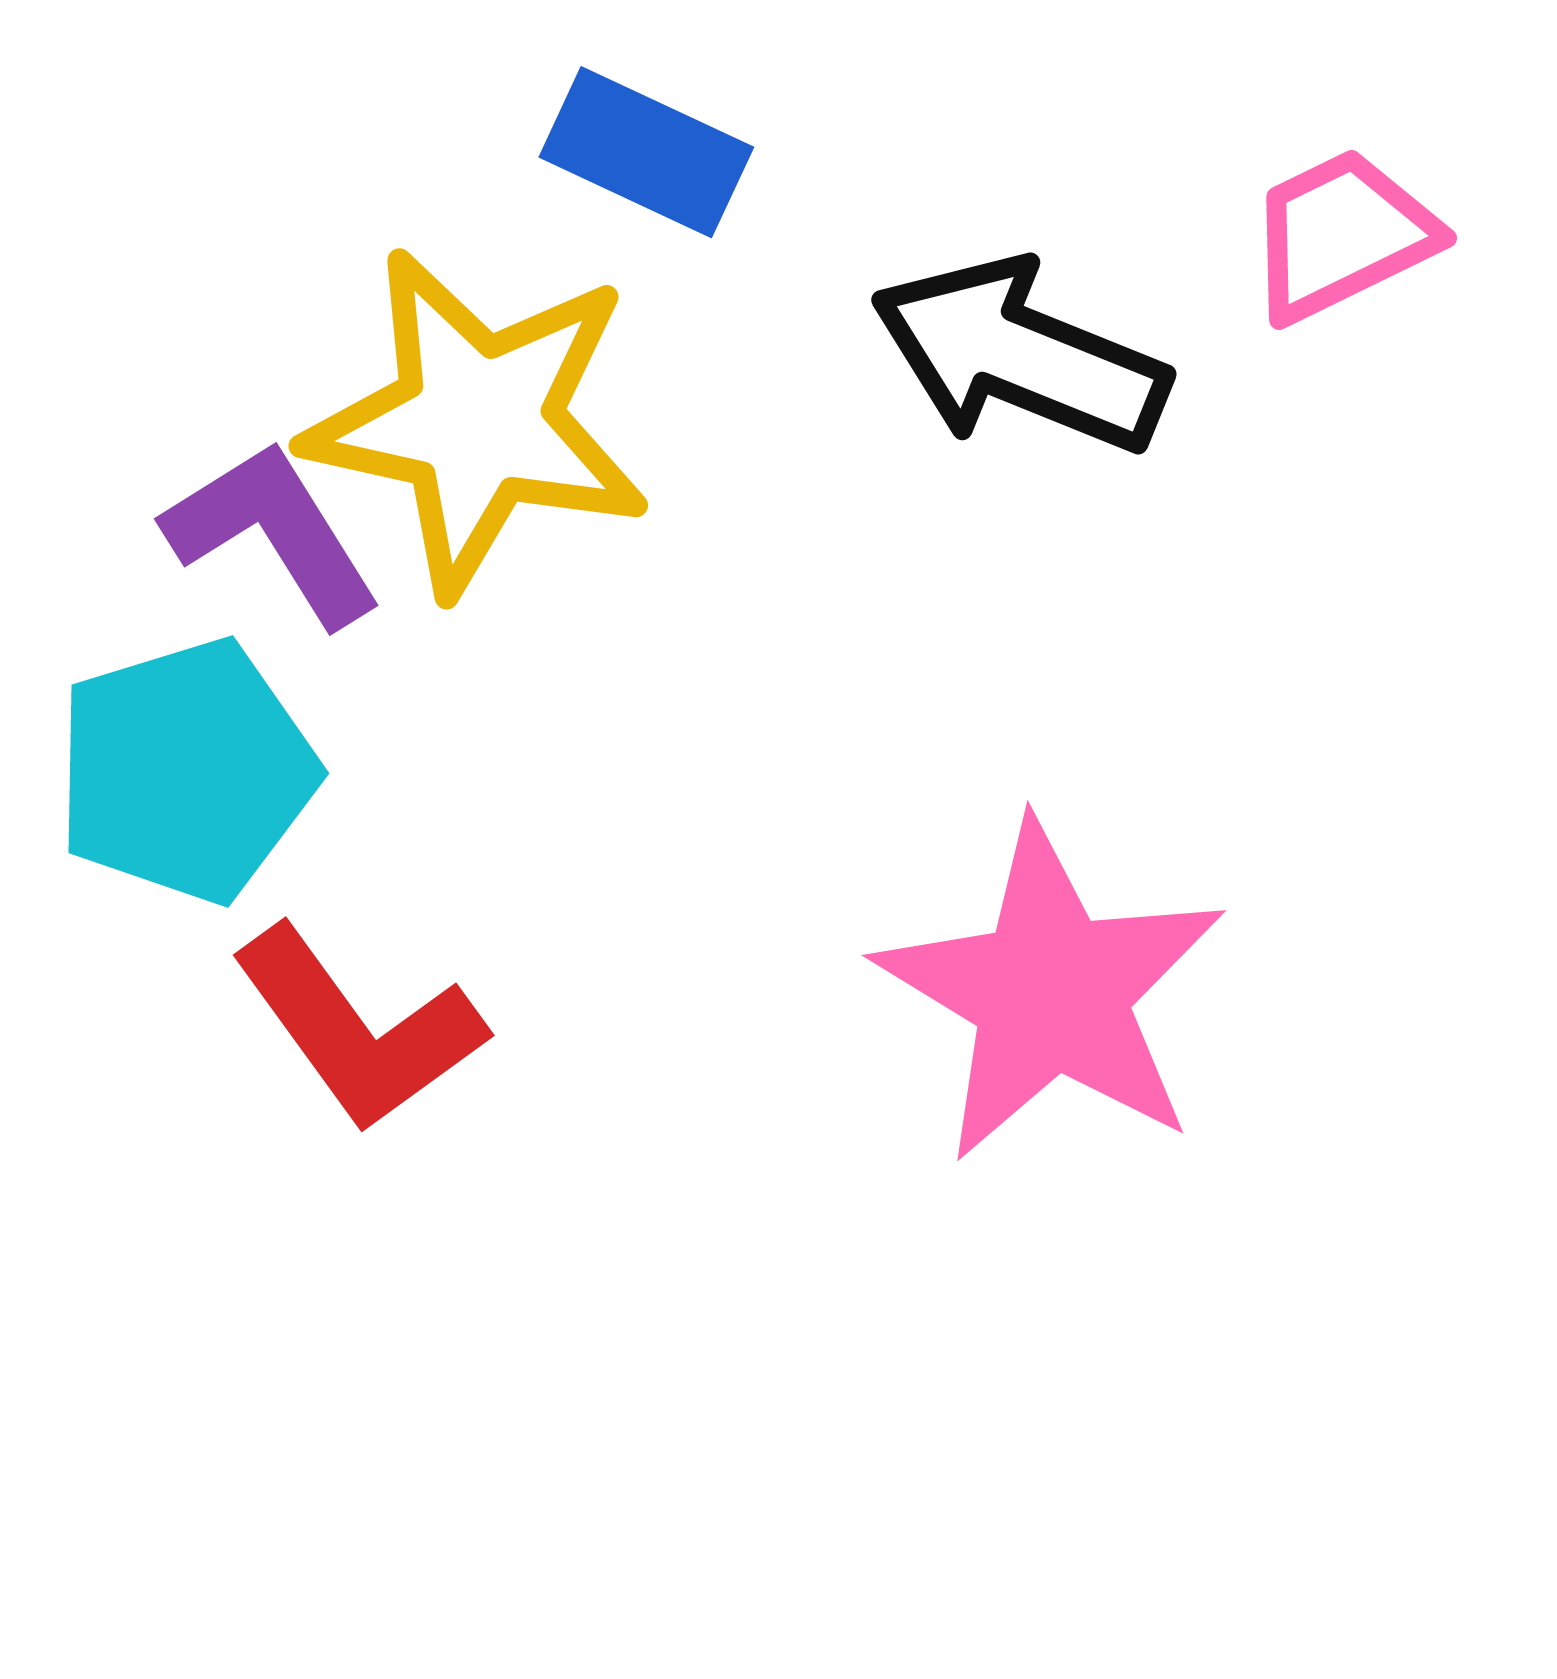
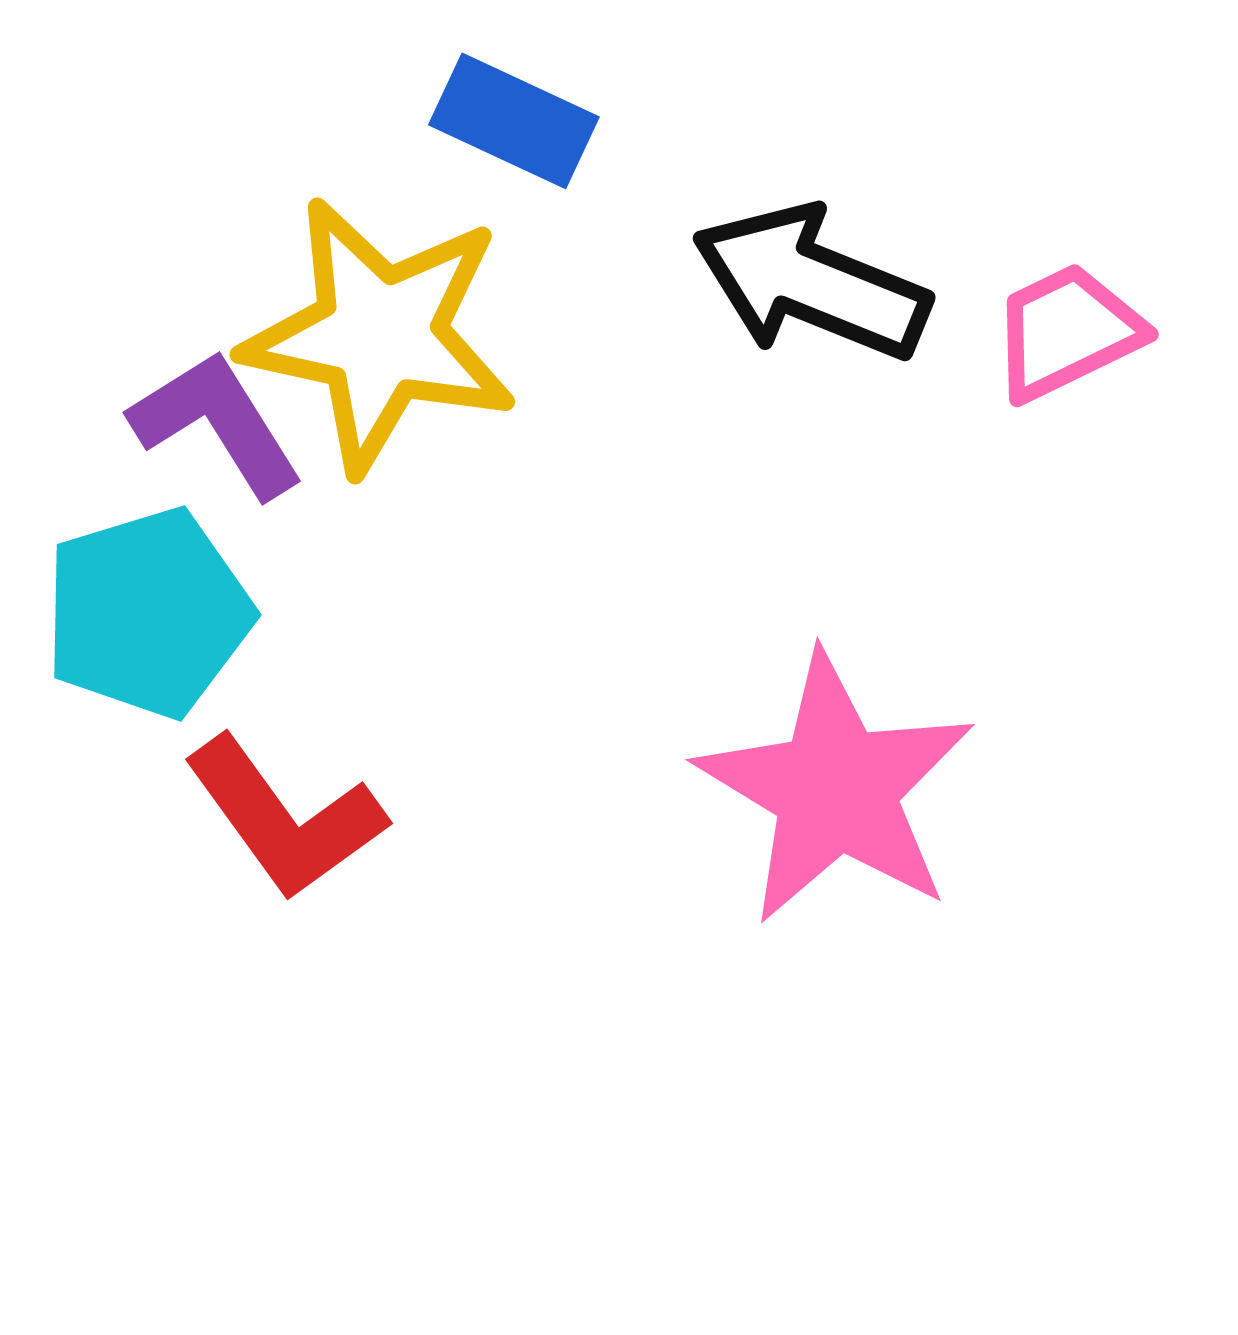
pink trapezoid: (1342, 235) -> (1067, 332), moved

